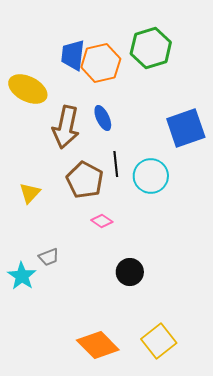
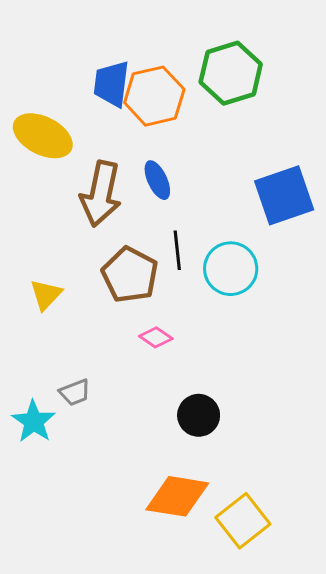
orange diamond: (98, 345) -> (177, 496), moved, turned -36

